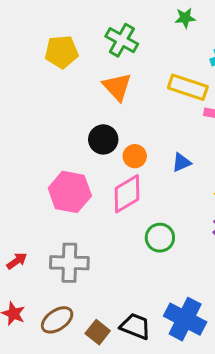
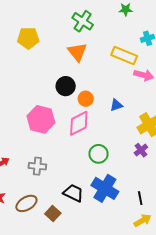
yellow pentagon: (62, 52) -> (28, 38), moved
gray cross: (69, 263) -> (37, 166), size x0.7
blue cross: (185, 319) -> (105, 188), moved
black trapezoid: (135, 326) -> (73, 193), moved

